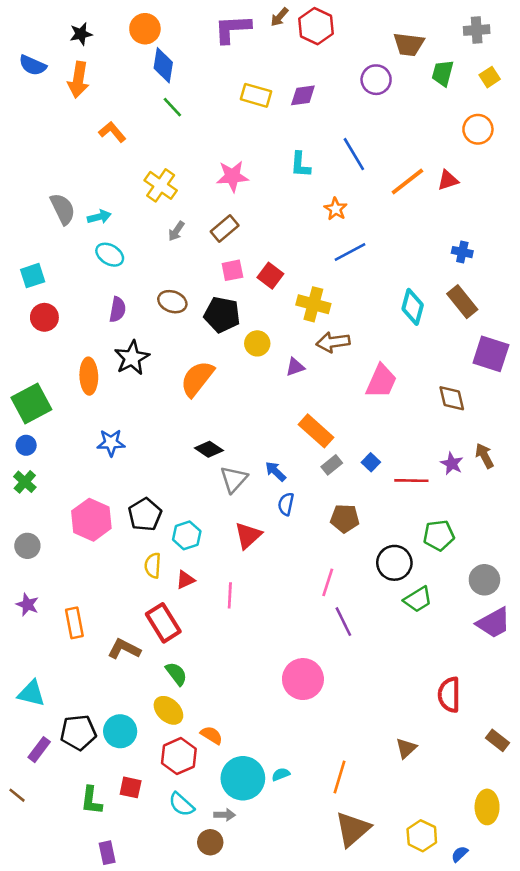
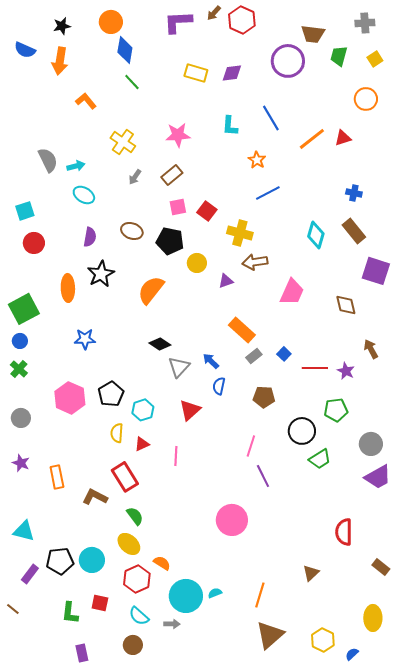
purple circle: (376, 80) -> (288, 61), size x1.4
purple star: (452, 464) -> (346, 371), moved
brown circle: (210, 842) -> (133, 645), moved

